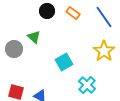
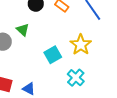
yellow star: (104, 51) -> (81, 45), moved

